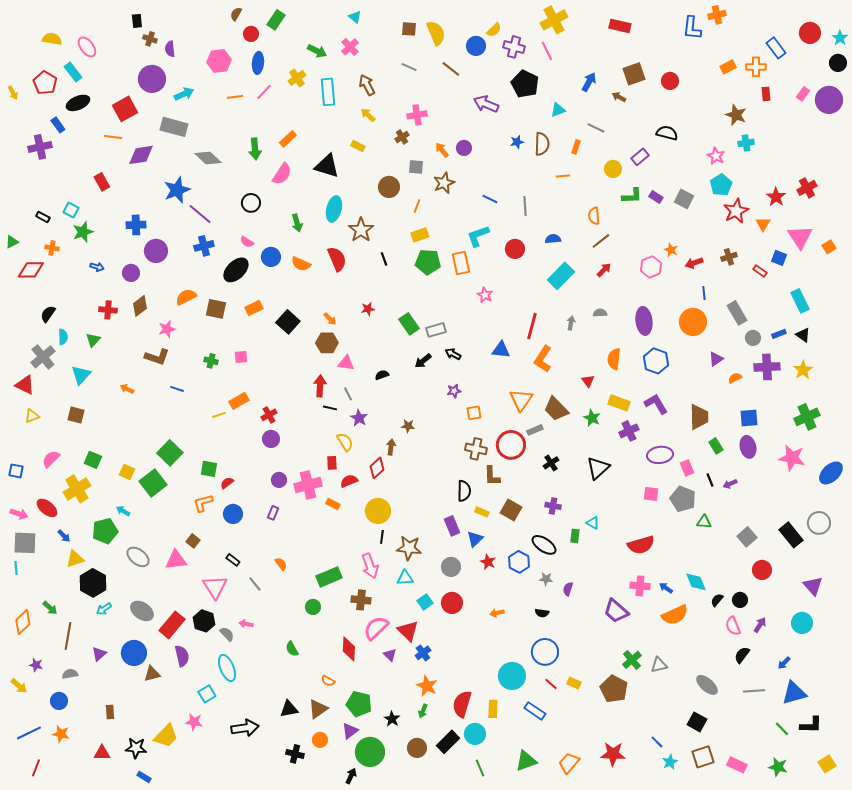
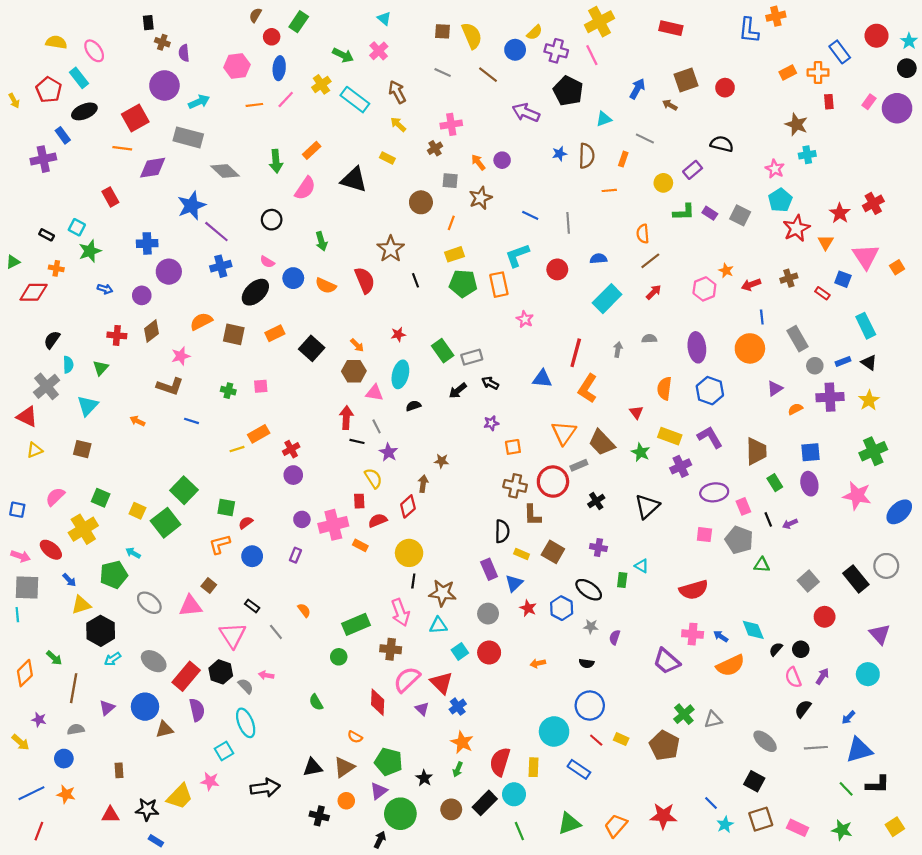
cyan rectangle: (328, 92) -> (355, 100), turned -48
cyan ellipse: (334, 209) -> (400, 374), moved

